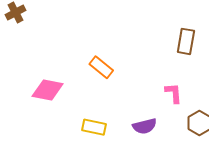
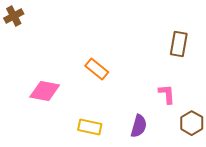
purple semicircle: (145, 126) -> (139, 126), turned -60

